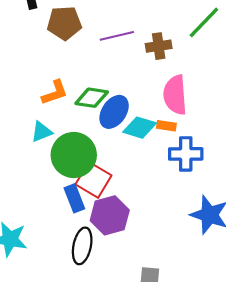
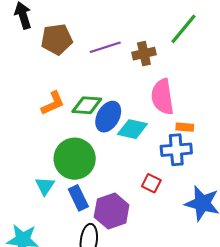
orange rectangle: (166, 126) -> (185, 127), moved
cyan triangle: (42, 132) -> (45, 186), moved, turned -30
red square: (94, 180) -> (151, 183), moved, size x0.6

